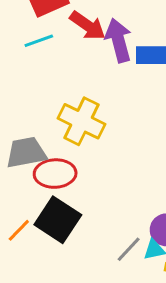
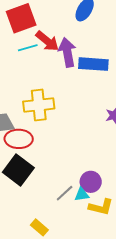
cyan line: (39, 41) -> (28, 48), moved
yellow cross: (81, 121) -> (39, 105), turned -36

